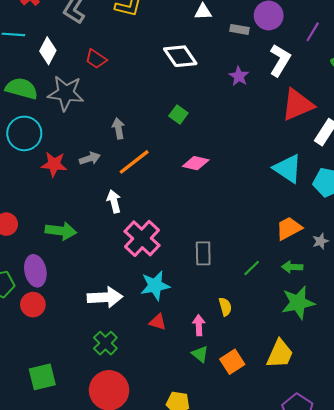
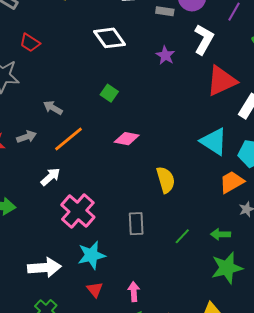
gray arrow: (118, 128) -> (53, 108), turned -48
white arrow: (114, 201) -> (50, 177), turned 65
orange trapezoid: (289, 228) -> (232, 182), moved
yellow semicircle: (225, 307) -> (166, 180), moved, size x1.5
red triangle: (158, 322) -> (95, 290), turned 36

